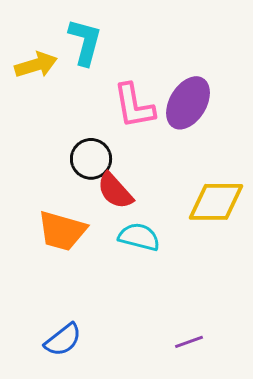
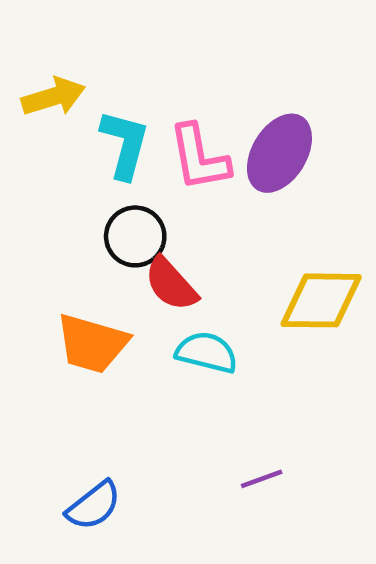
cyan L-shape: (85, 42) -> (125, 144), moved
purple line: (189, 342) -> (262, 479), moved

